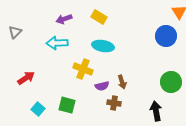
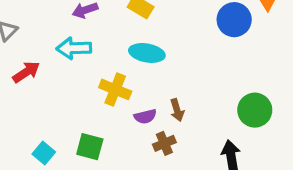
blue circle: (166, 36) -> (234, 20), moved
red arrow: (26, 78) -> (26, 72), moved
brown cross: (114, 103) -> (164, 143), turned -32

